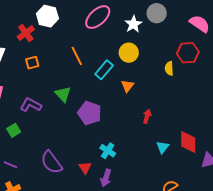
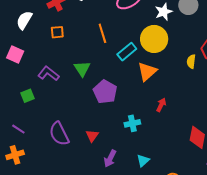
yellow circle: (129, 53) -> (154, 39), size x1.4
orange triangle: (127, 86) -> (147, 71), size x1.5
cyan triangle: (163, 147) -> (143, 160), moved
cyan cross: (108, 151) -> (132, 123), moved, turned 35
red triangle: (85, 168) -> (92, 136), moved

